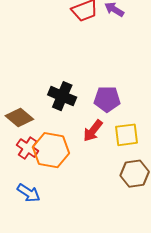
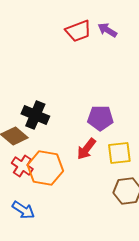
black cross: (62, 96) -> (35, 115), moved

